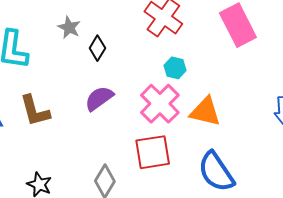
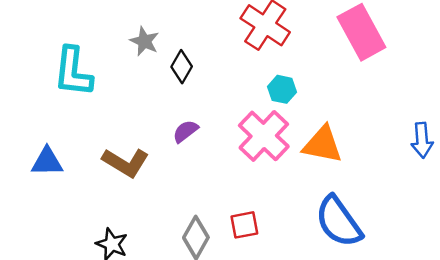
purple semicircle: (99, 98) -> (185, 131), size x0.7
brown L-shape: (35, 111) -> (126, 163), moved, turned -42
red square: (153, 152) -> (244, 225), moved, size x0.6

